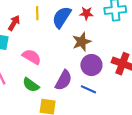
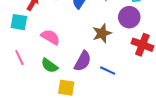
brown star: (82, 42) -> (102, 33), moved
purple circle: (91, 65) -> (129, 17), moved

